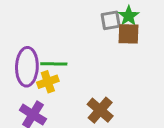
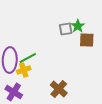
brown square: (129, 34) -> (87, 40), moved
green line: (54, 64) -> (28, 58), turned -30

